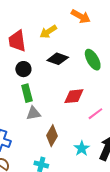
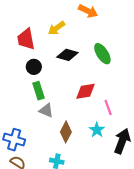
gray triangle: (33, 113) -> (46, 110), turned 35
pink line: (95, 114) -> (108, 108), turned -70
cyan star: (82, 148) -> (97, 130), moved

